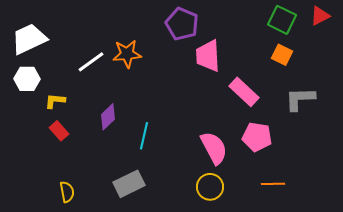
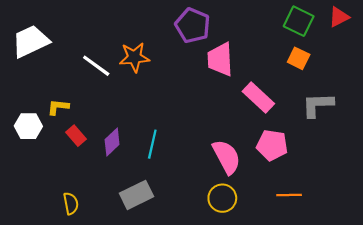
white line: (91, 62) -> (96, 66), turned 72
white hexagon: (27, 79) -> (28, 126), moved
purple diamond: (108, 117) -> (112, 142), moved
red rectangle: (59, 131) -> (76, 136), moved

